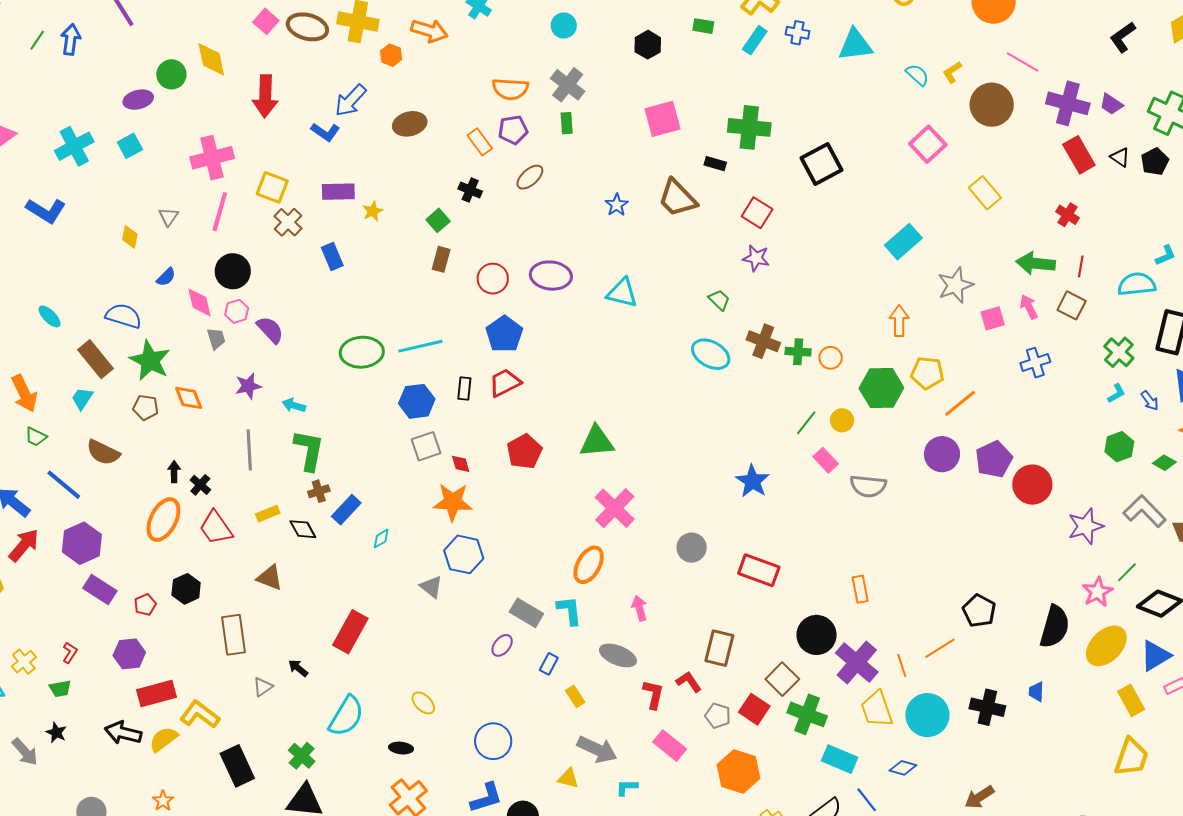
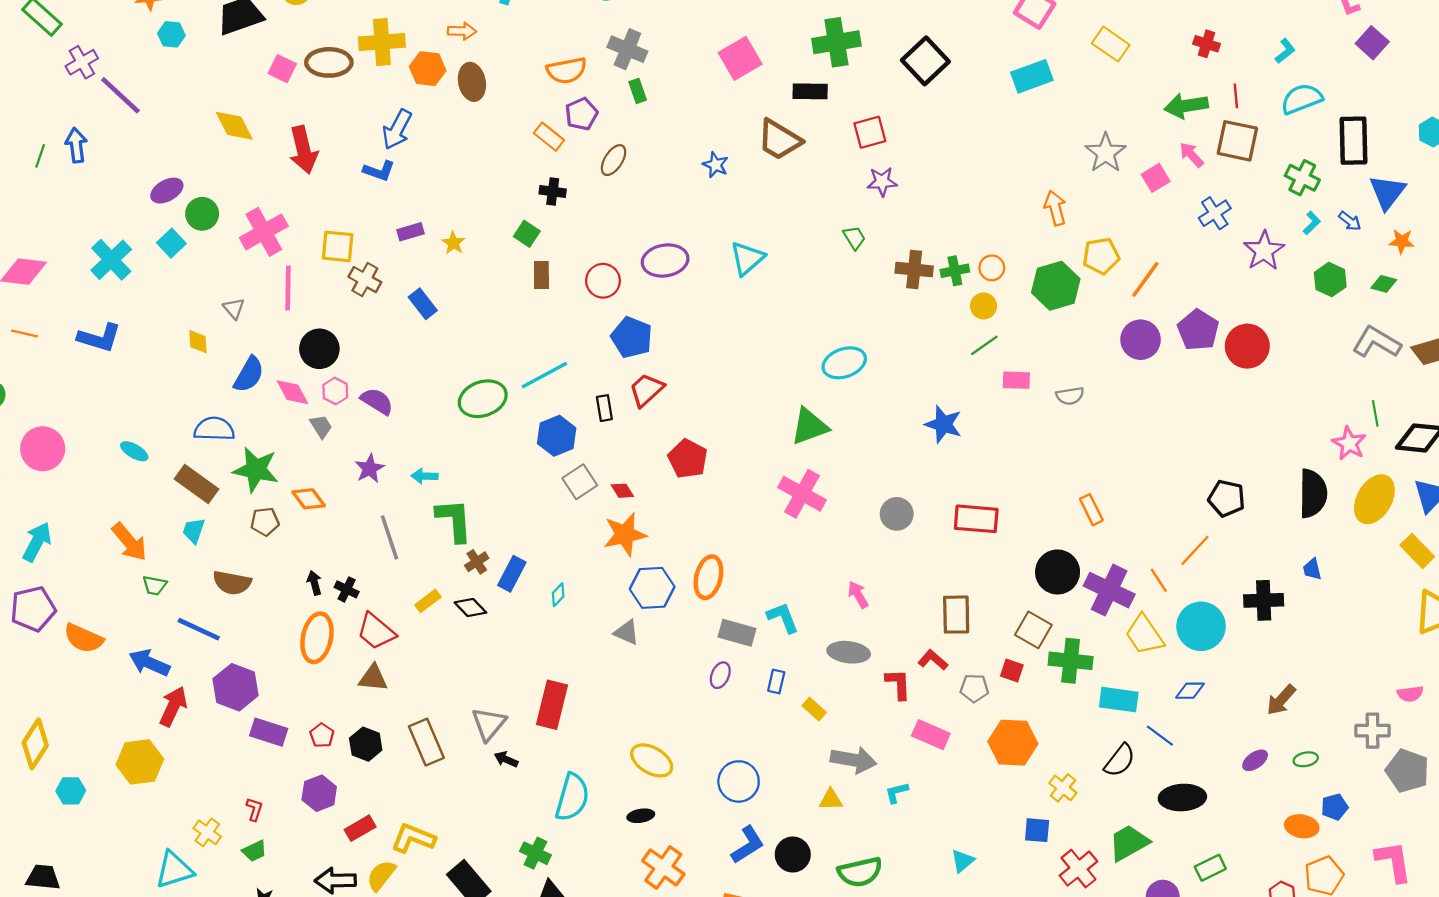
orange arrow: (429, 31) -> (462, 31), size x0.7
orange hexagon: (391, 55) -> (428, 69), size x1.4
green circle: (171, 74) -> (202, 214), moved
brown ellipse: (410, 124) -> (472, 82), moved, turned -72
black rectangle: (715, 164) -> (810, 91), size x1.4
purple rectangle: (338, 192) -> (410, 232), size x0.7
red square: (757, 213) -> (870, 132), turned -32
cyan rectangle: (903, 242) -> (1032, 76), moved, turned 36
cyan L-shape: (1165, 255) -> (1285, 51), moved
blue semicircle: (166, 277) -> (249, 374), size x1.6
cyan triangle: (622, 293) -> (747, 258), turned -40
green trapezoid: (719, 300) -> (854, 238), turned 30
brown square: (1072, 305) -> (1237, 141), size x1.4
cyan ellipse: (711, 354) -> (844, 363), moved, turned -33
yellow circle: (842, 420) -> (984, 306), moved
green line: (806, 423) -> (984, 345), turned 32
green triangle: (597, 442) -> (809, 426), moved
pink rectangle: (826, 460) -> (1016, 380), turned -30
gray semicircle: (868, 486) -> (1070, 396), size x0.7
purple star: (1086, 526) -> (1264, 251), moved
orange ellipse: (589, 565) -> (708, 577), moved
green line: (1127, 572) -> (1375, 413), turned -40
brown triangle: (270, 578) -> (373, 678), moved
black hexagon: (186, 589) -> (366, 744), moved
gray triangle: (263, 687) -> (489, 724), moved, size x1.6
red rectangle: (156, 694) -> (360, 828), size x0.7
yellow ellipse: (423, 703) -> (652, 760), size x1.5
red square: (754, 709) -> (1012, 671), size x0.7

